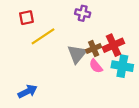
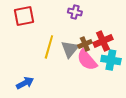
red square: (26, 18) -> (24, 16), size x1.5
yellow line: (43, 36) -> (49, 47), moved, turned -40
pink semicircle: (96, 66) -> (87, 60), size x1.6

